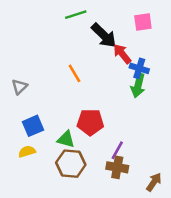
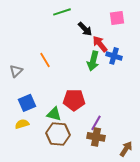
black arrow: (104, 35) -> (85, 29), size x0.7
orange line: (75, 73) -> (45, 60), moved
green arrow: (138, 86) -> (93, 61), moved

